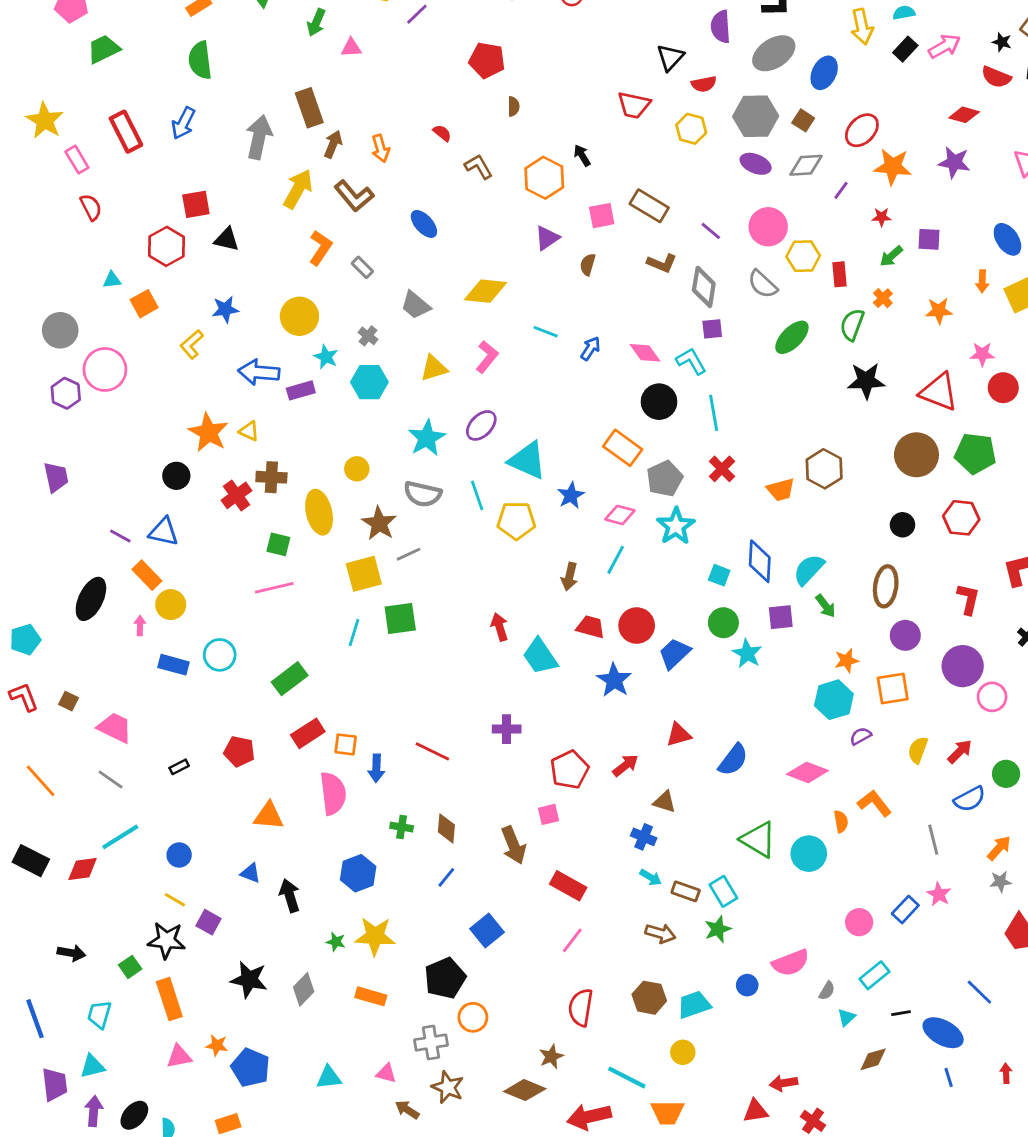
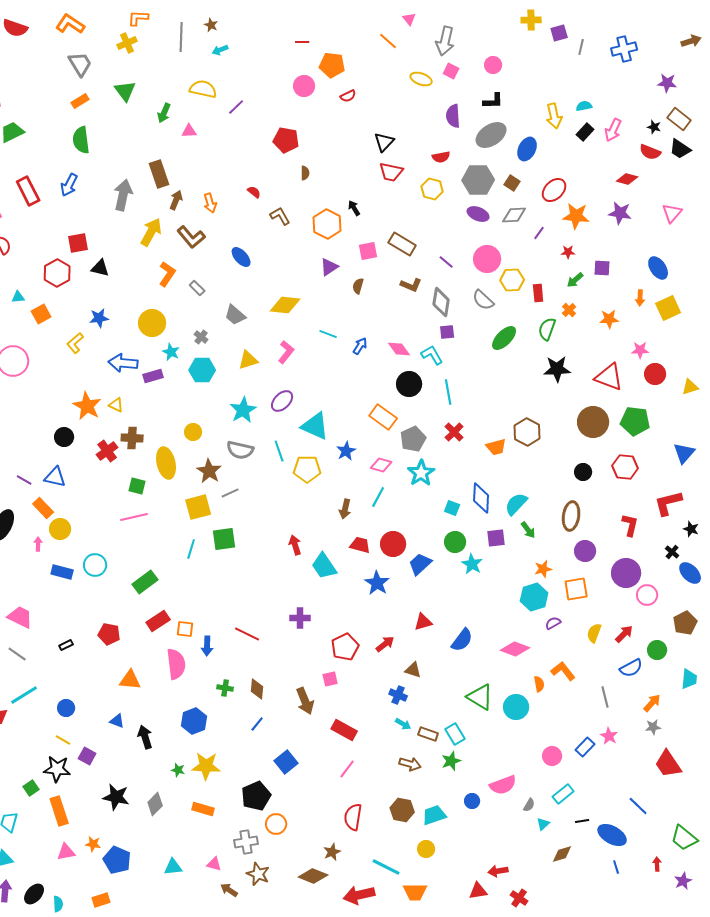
pink arrow: (944, 46) -> (613, 130), turned 145
black triangle: (670, 57) -> (384, 142), moved

